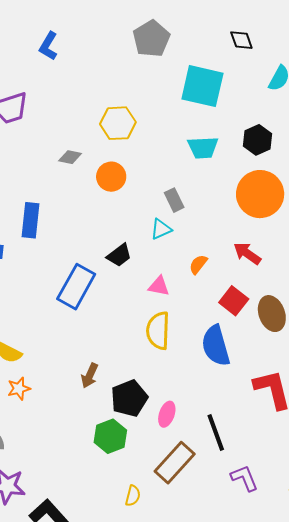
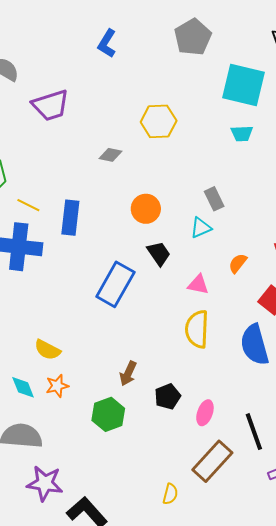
blue L-shape: (48, 46) -> (107, 43), moved
cyan trapezoid: (203, 148) -> (242, 134), moved, size x0.7
orange circle: (111, 177) -> (146, 209), moved
black trapezoid: (119, 255) -> (159, 253), turned -88
black pentagon: (129, 398) -> (168, 397), size x0.7
green hexagon: (110, 436) -> (108, 414), moved

